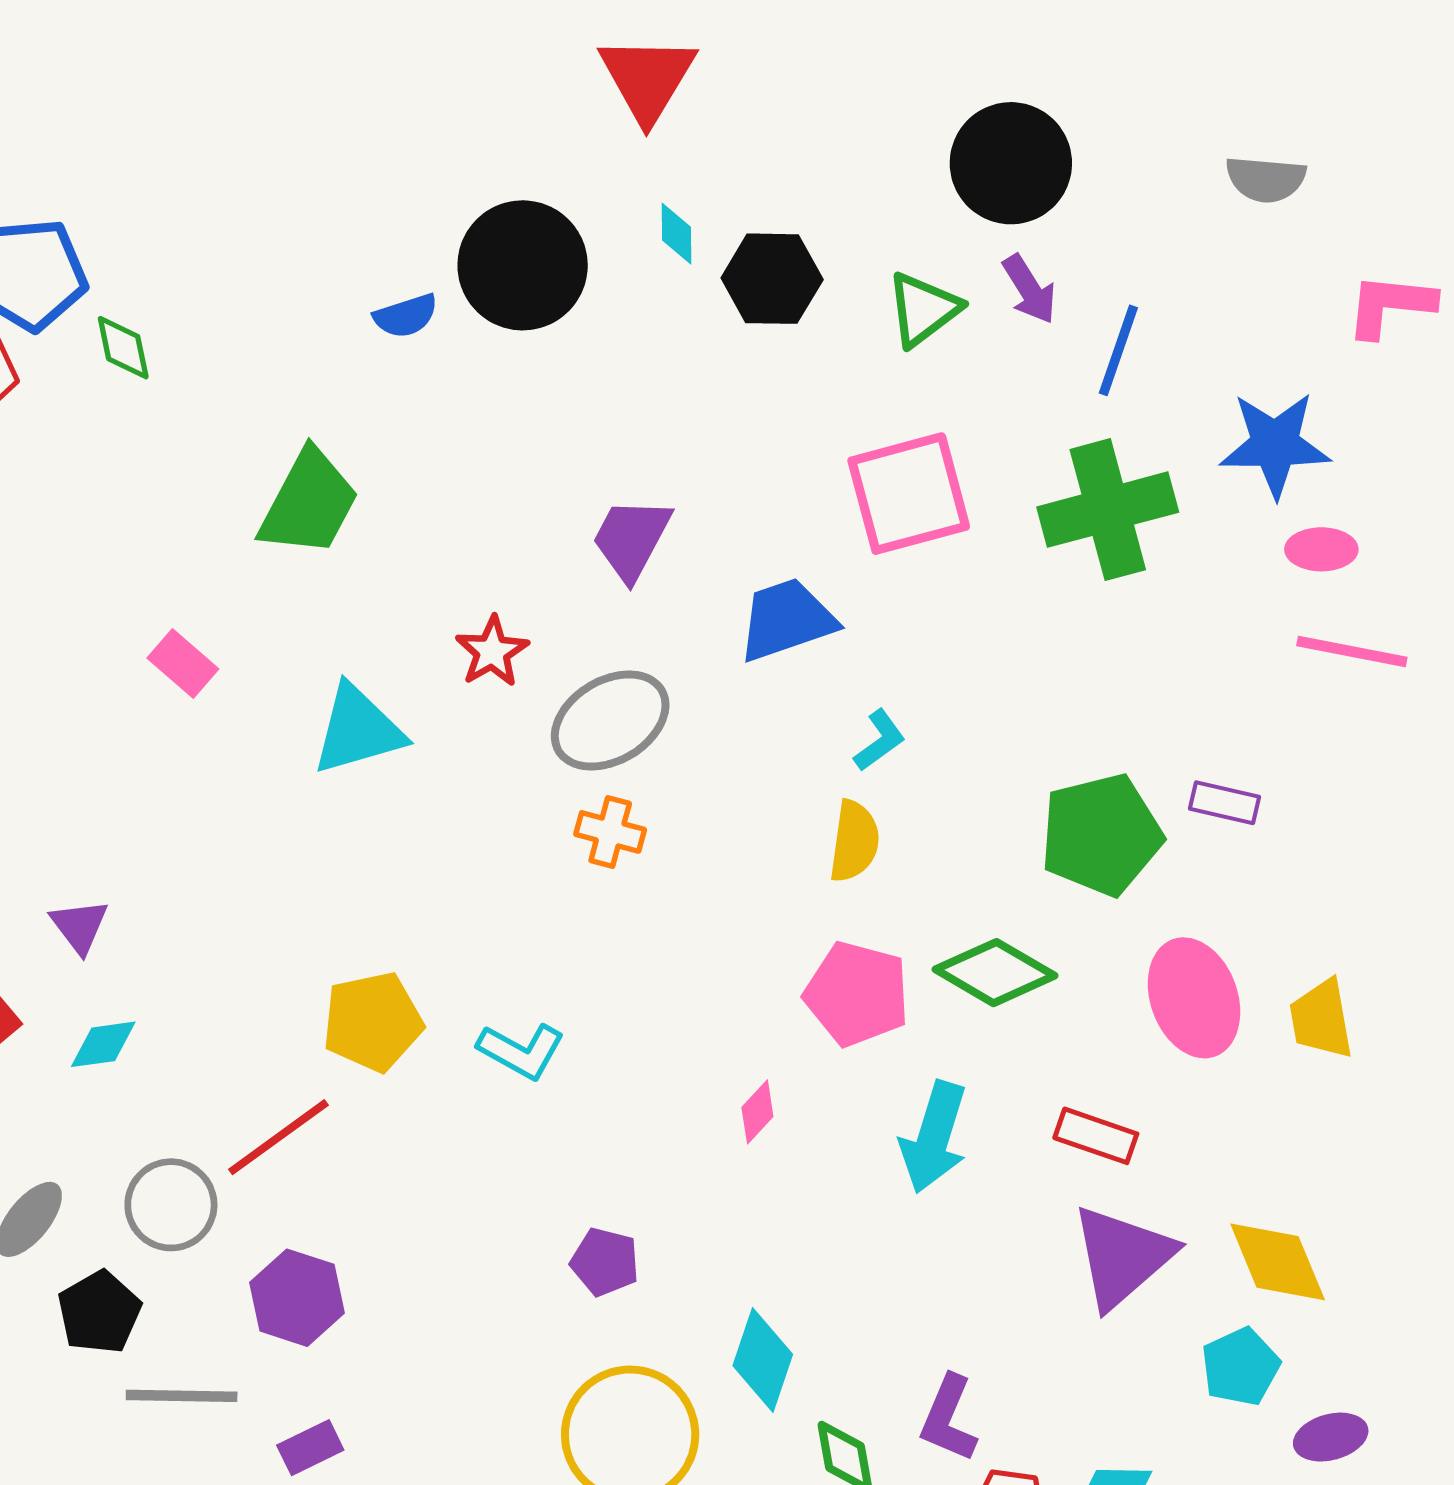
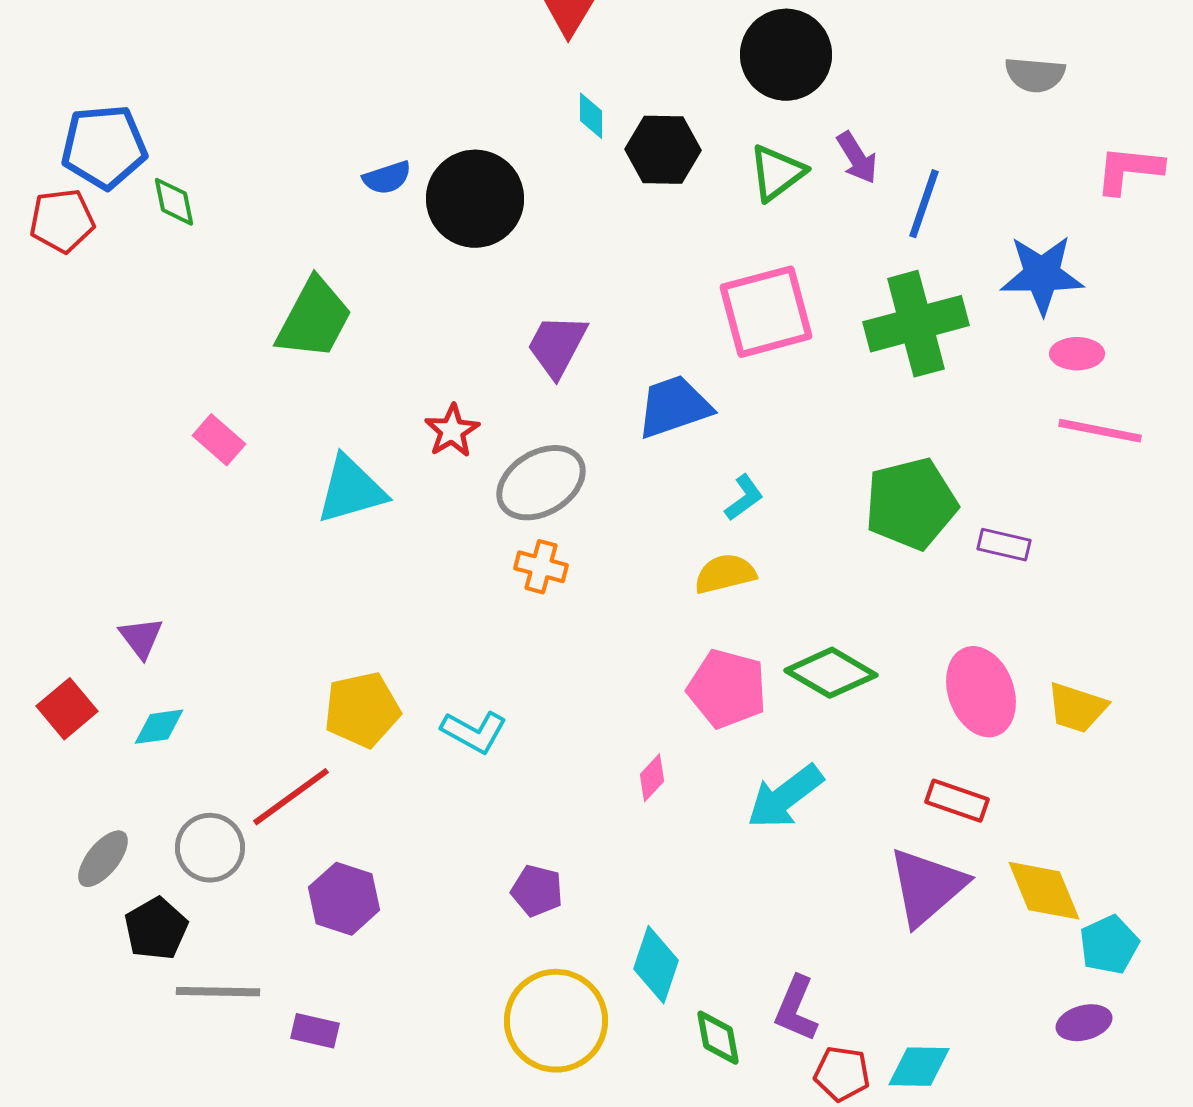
black circle: (1011, 163) -> (786, 55), moved
black circle: (523, 265) -> (475, 199), moved
green pentagon: (1101, 835) -> (911, 504), moved
yellow semicircle: (854, 841) -> (725, 574), turned -112
yellow trapezoid: (1321, 1019) -> (1077, 708), turned -62
red rectangle: (1096, 1136) -> (957, 801), moved
cyan arrow: (934, 1137) -> (785, 797), turned 36
purple hexagon: (297, 1298) -> (344, 899), moved
cyan pentagon: (1240, 1367) -> (1109, 945), moved
purple rectangle: (310, 1448) -> (315, 1031), turned 39

